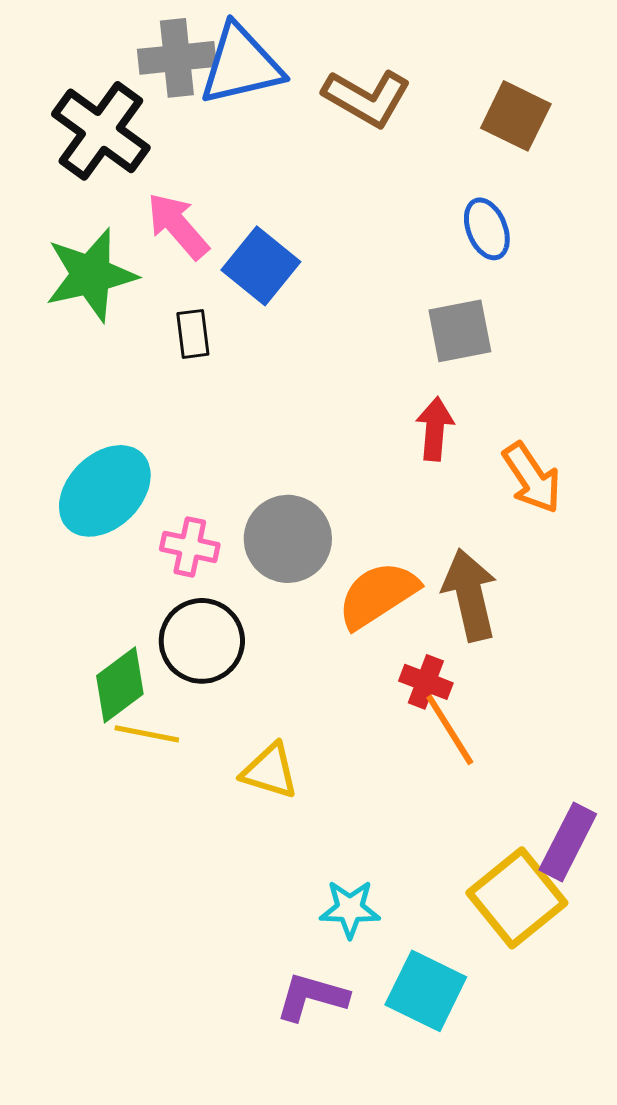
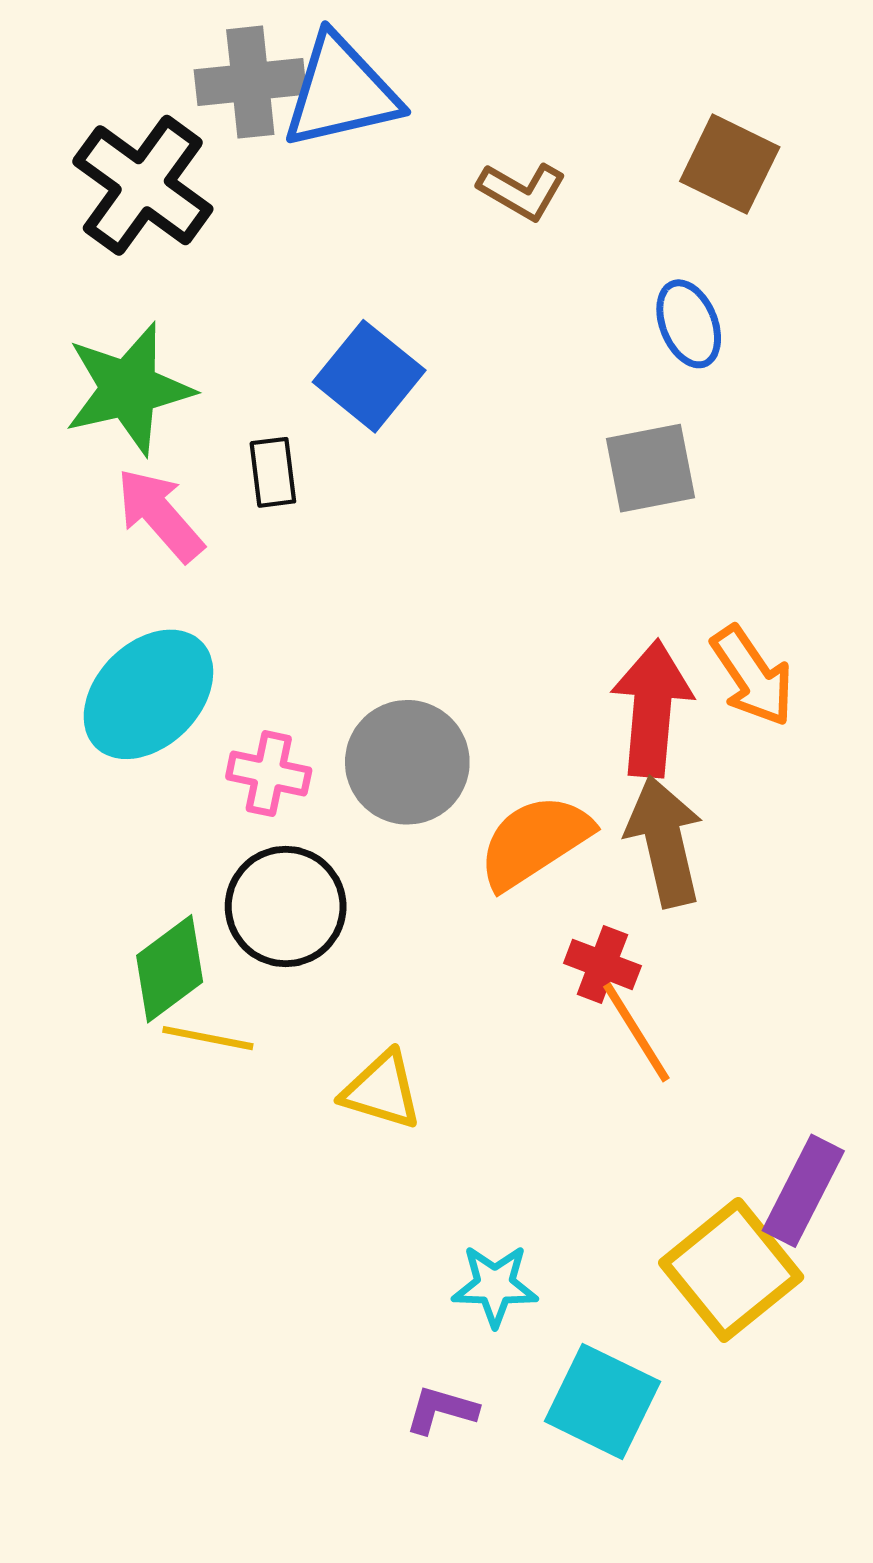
brown L-shape: (367, 98) -> (522, 191), moved, size x0.7
pink arrow: (178, 226) -> (160, 515), moved
red arrow: (435, 429) -> (652, 709), moved, size x1.5
purple L-shape: (312, 997) -> (441, 1410), size x0.7

